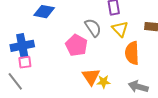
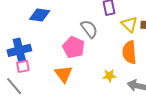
yellow triangle: (120, 29) -> (129, 24), moved
orange triangle: (91, 77) -> (64, 74), moved
yellow star: (104, 82) -> (110, 76), moved

